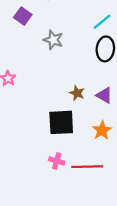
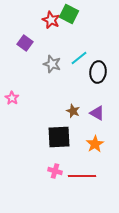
cyan line: (102, 22) -> (79, 58), moved

